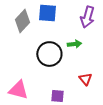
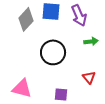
purple arrow: (87, 17) -> (79, 15), moved, turned -40
green arrow: (74, 44) -> (91, 41), moved

